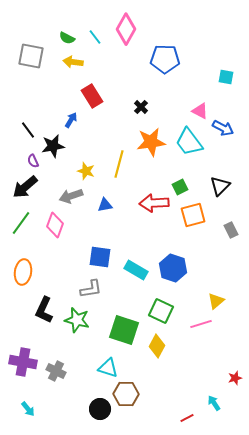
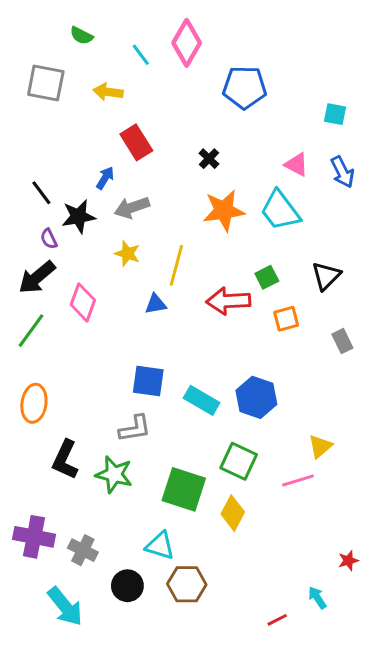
green semicircle: (67, 38) -> (81, 36), moved
blue arrow: (223, 128) -> (342, 172), moved, turned 35
yellow line: (119, 164) -> (176, 265), moved
gray arrow: (71, 196) -> (132, 208), moved
orange square: (193, 215) -> (286, 319), size x0.7
pink diamond: (55, 225) -> (83, 302), moved
cyan arrow: (28, 409) -> (65, 606), moved, size x1.8
black circle: (100, 409) -> (127, 586), moved

